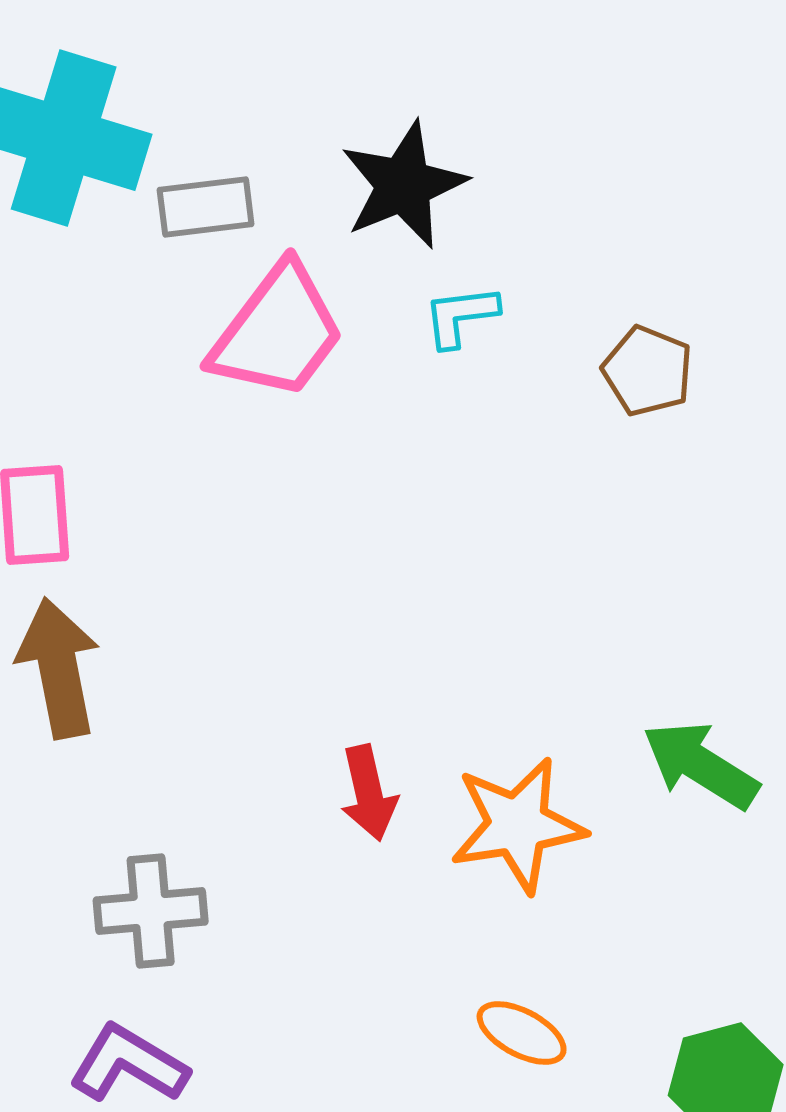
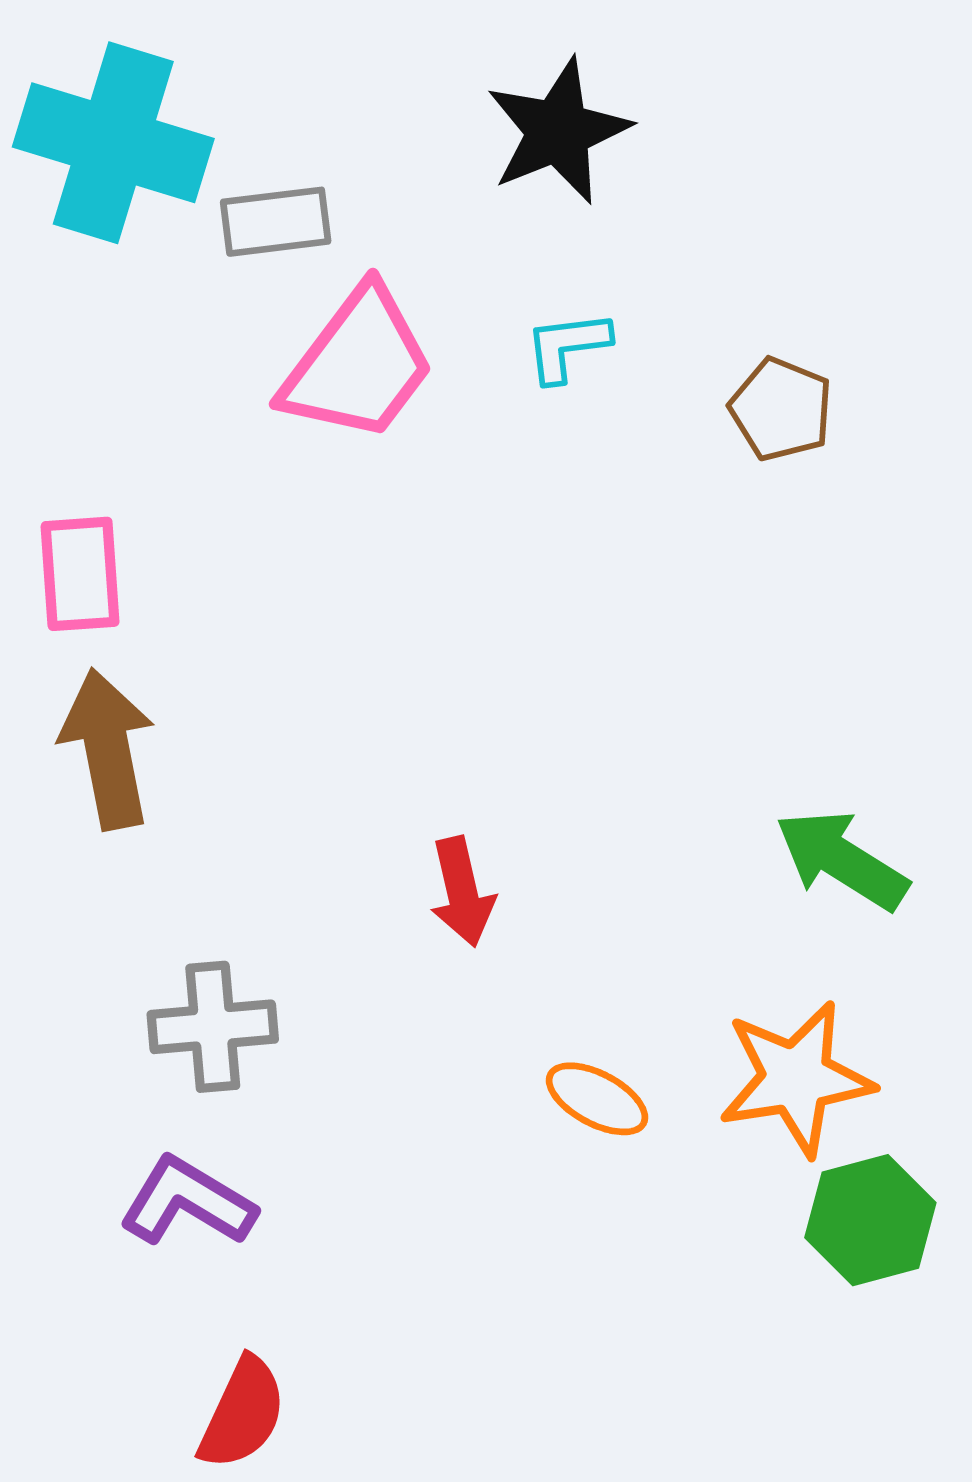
black star: (404, 185) -> (558, 131), moved
orange star: (518, 825) -> (796, 1078), moved
orange ellipse: (522, 1033) -> (597, 1099), moved

